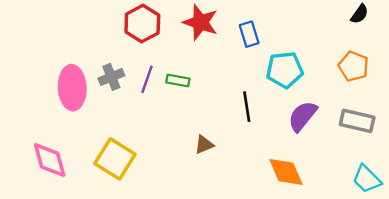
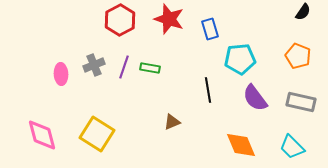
pink ellipse: (72, 88) -> (61, 74), size x0.6
purple semicircle: (303, 116) -> (255, 98), turned -76
cyan trapezoid: (367, 179) -> (292, 147), moved

